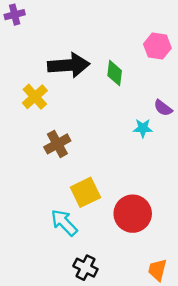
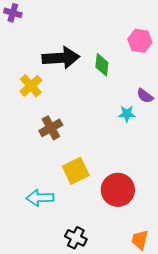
purple cross: (15, 15) -> (13, 13), turned 30
cyan arrow: (64, 223) -> (40, 198), moved, turned -48

